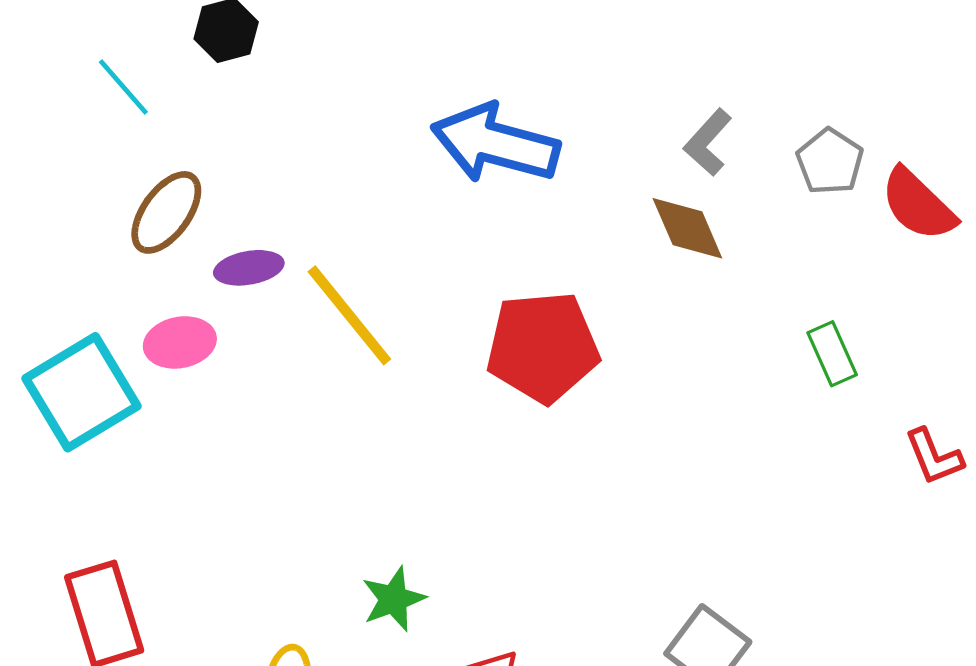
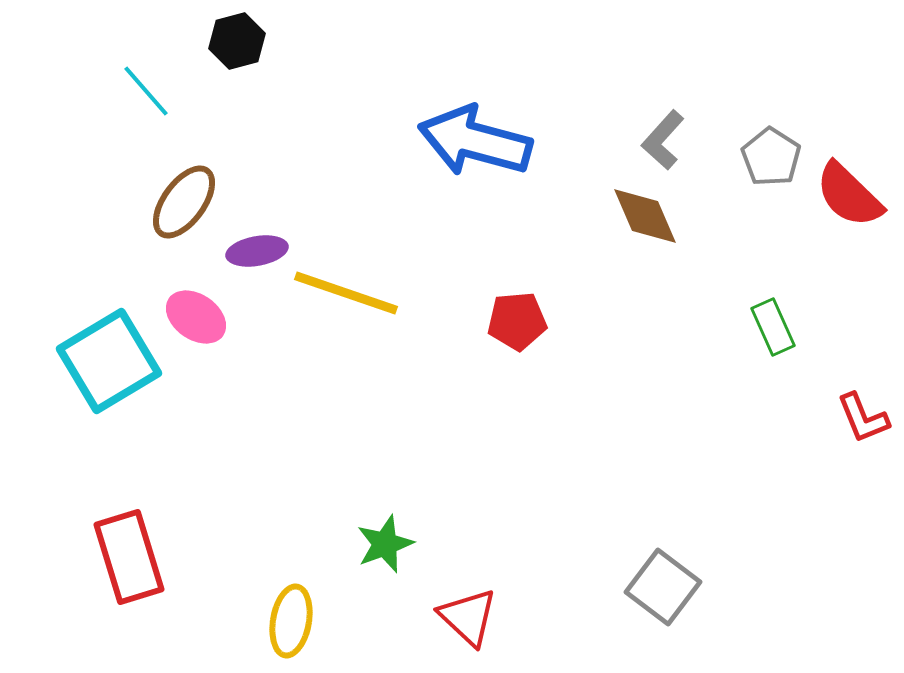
yellow line: (349, 315) -> (346, 293), turned -32
pink ellipse: (180, 342) -> (196, 317), turned 46
red pentagon: (543, 347) -> (517, 321), size x0.6

